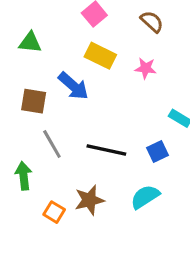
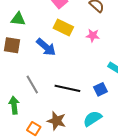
brown square: (34, 101) -> (12, 45), moved
brown star: (89, 200) -> (57, 121), turned 30

